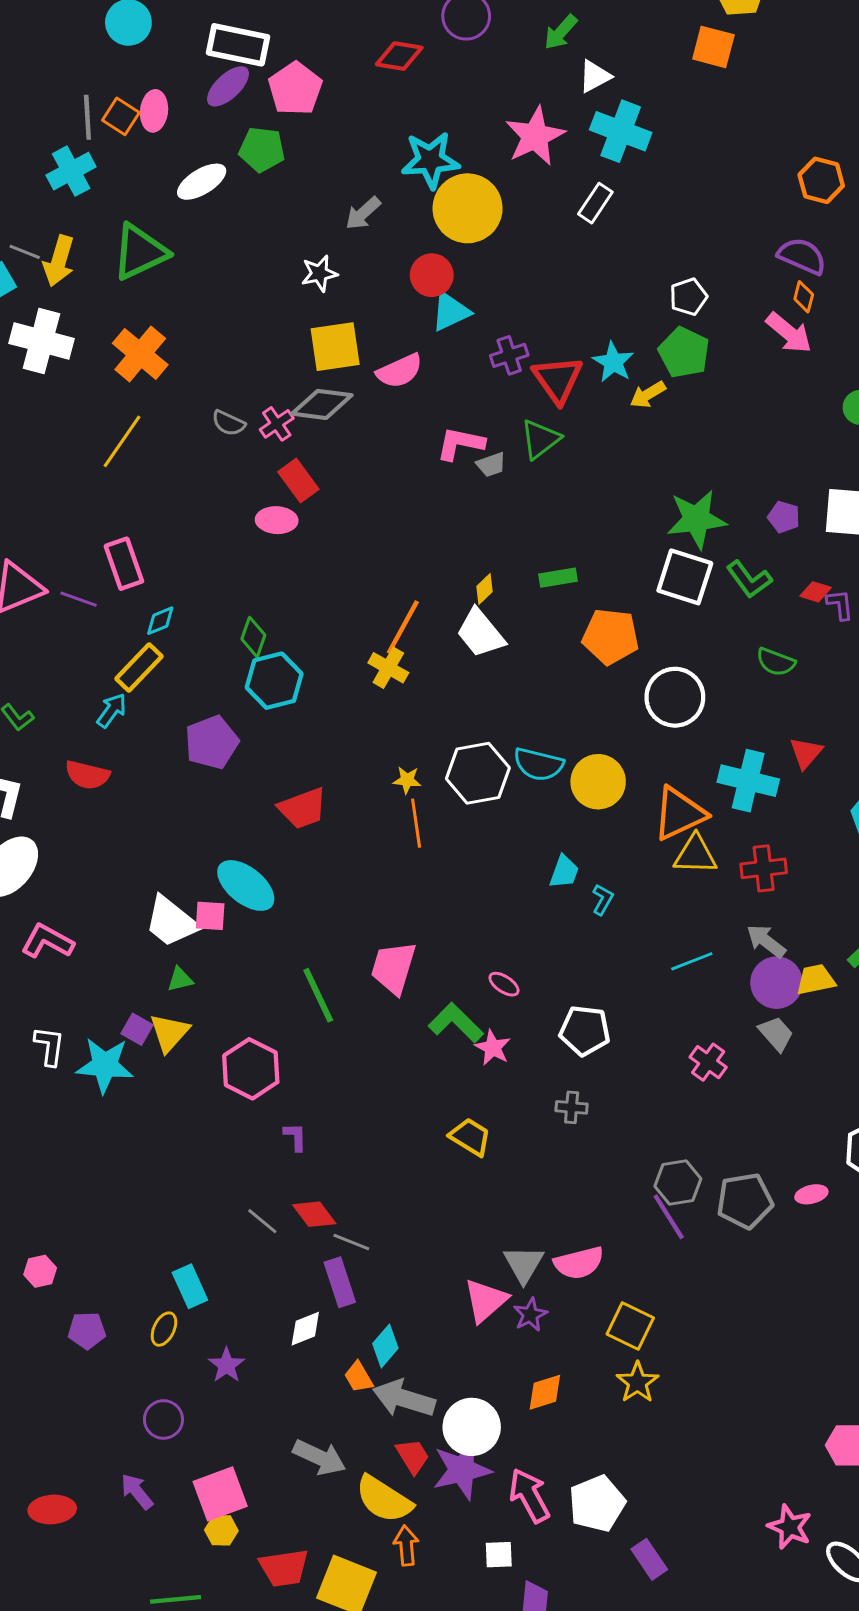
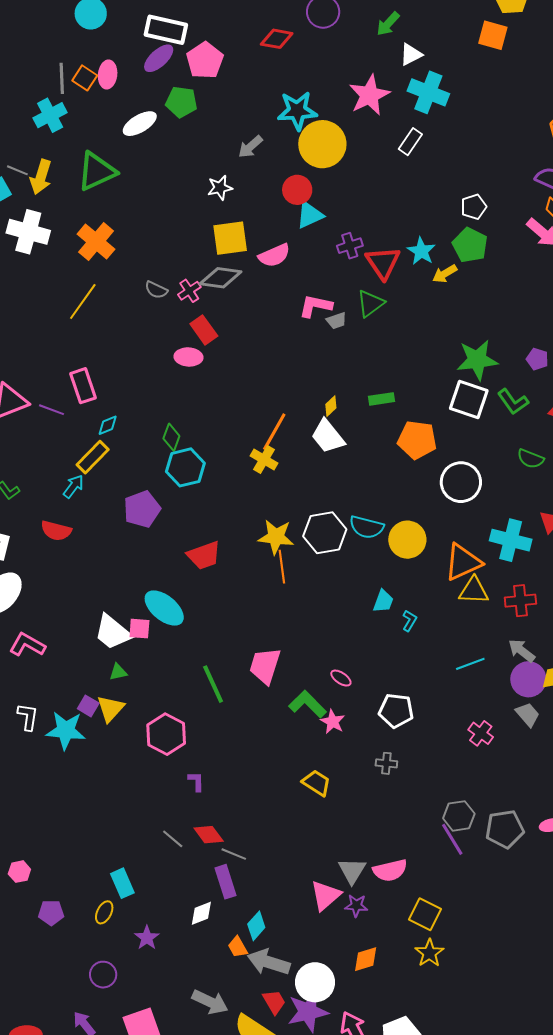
yellow star: (407, 780) -> (276, 537), size x1.8
purple star: (530, 1315) -> (356, 906), turned 30

